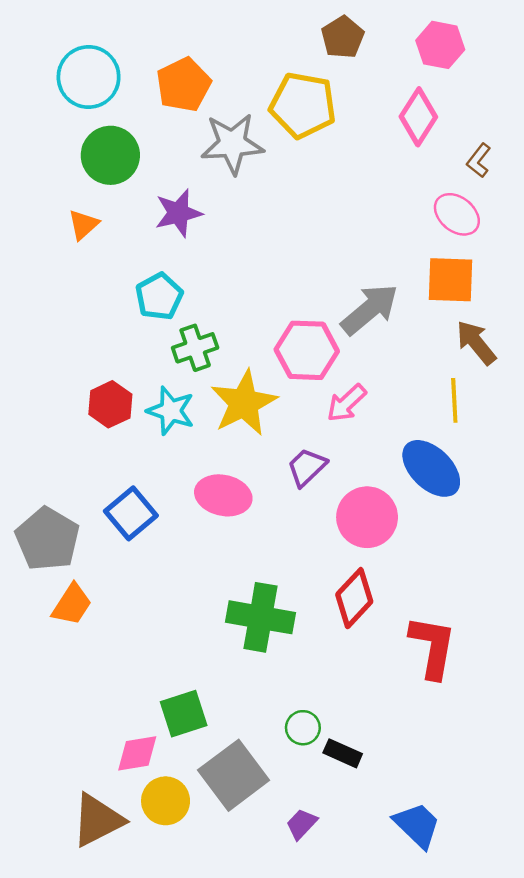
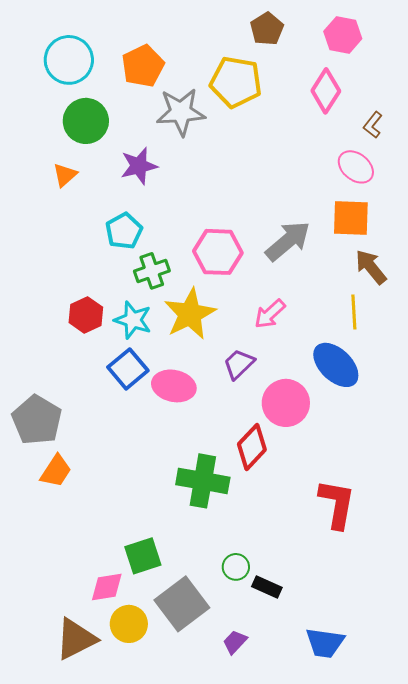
pink hexagon: (307, 350) -> (218, 252), moved
blue square: (131, 513) -> (128, 369), moved
red diamond: (354, 598) -> (252, 447), moved
blue trapezoid: (417, 825) -> (325, 643), turned 144

